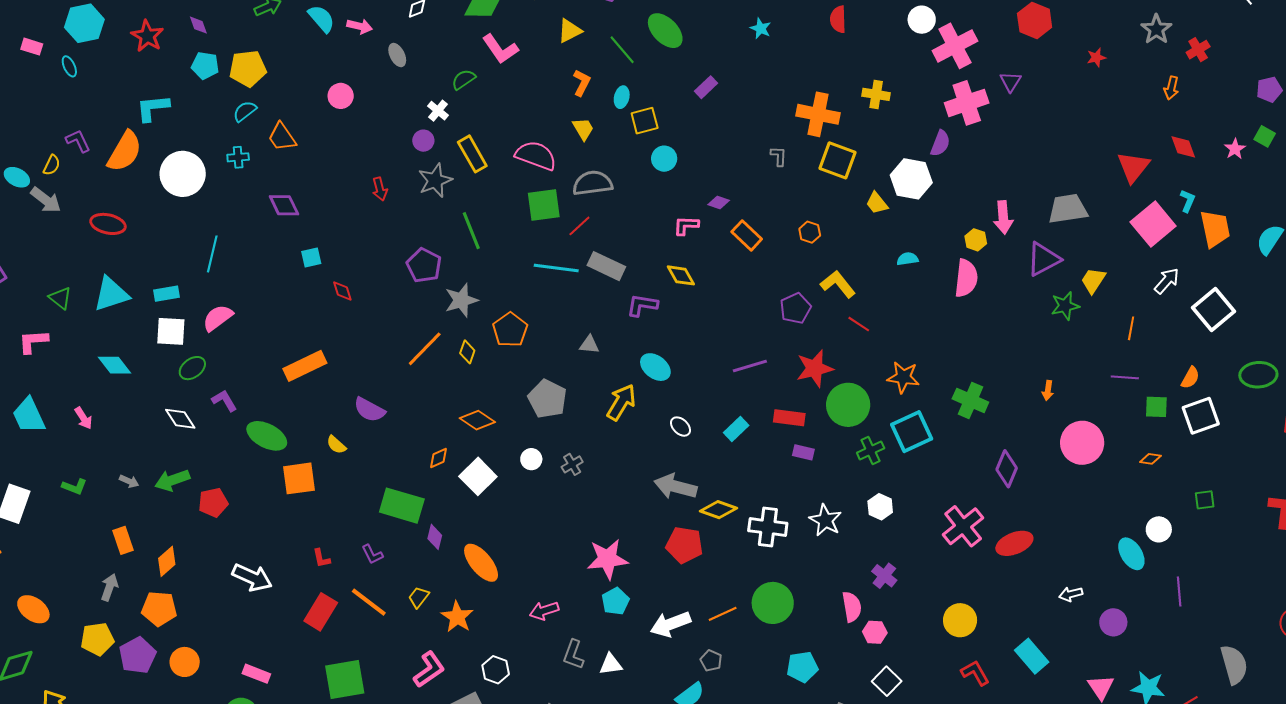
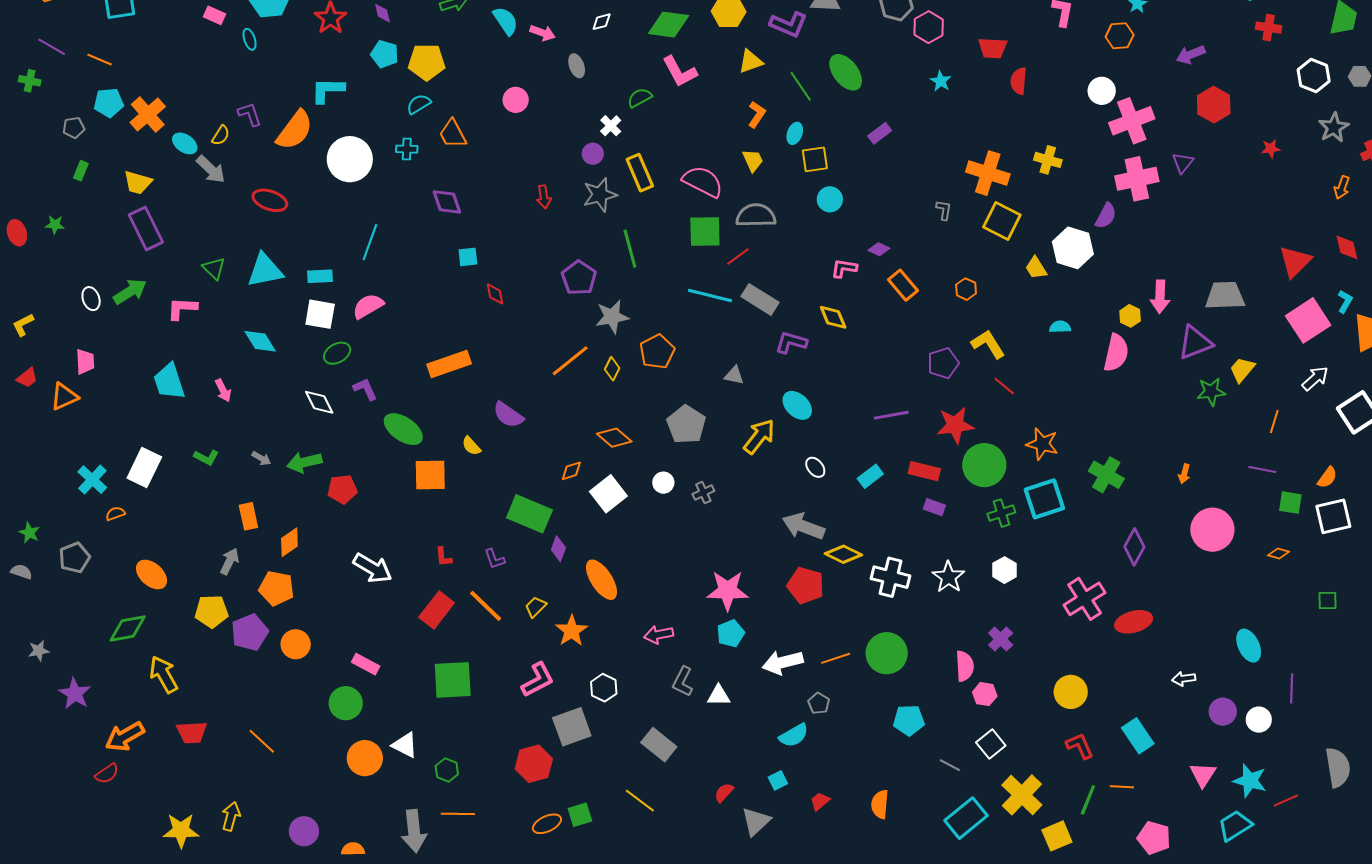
white circle: (1159, 529) -> (1259, 720), moved

